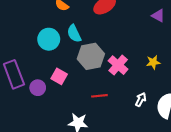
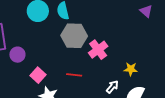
yellow star: (153, 62) -> (131, 69), moved
pink square: (59, 76) -> (38, 75), moved

